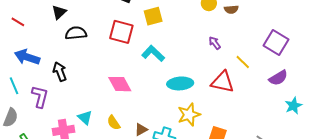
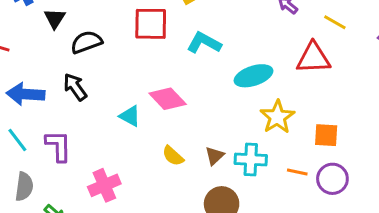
black arrow: (60, 72) -> (75, 87), moved
cyan triangle: (85, 118) -> (130, 116), moved

